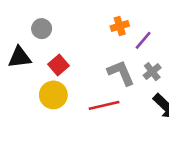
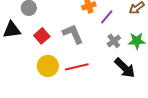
gray L-shape: (121, 73) -> (73, 34), moved
yellow circle: (53, 95) -> (48, 66), moved

